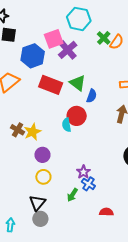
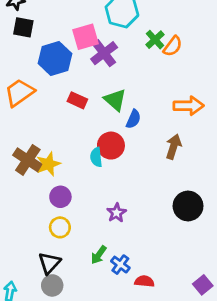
red rectangle: (51, 85) -> (77, 100), size x0.6
brown cross: (18, 130) -> (28, 160), size x1.5
purple star: (83, 172) -> (117, 213), moved
blue cross: (88, 184) -> (120, 265), moved

